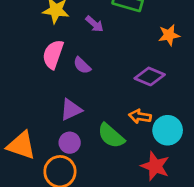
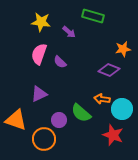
orange star: (169, 35) -> (123, 49), moved
purple triangle: (71, 110) -> (39, 94), moved
purple circle: (70, 143) -> (59, 120), moved

